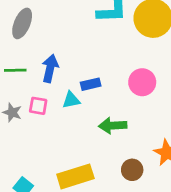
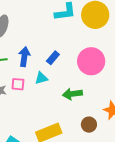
pink circle: (142, 82) -> (91, 61), size x1.4
blue rectangle: (91, 84) -> (53, 58), moved, turned -32

